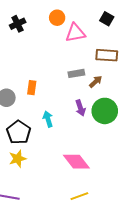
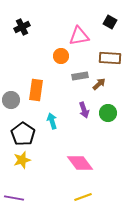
orange circle: (57, 18) -> (61, 56), moved
orange rectangle: (32, 88) -> (36, 90), size x1.5
green circle: (105, 111) -> (108, 113), size x0.7

